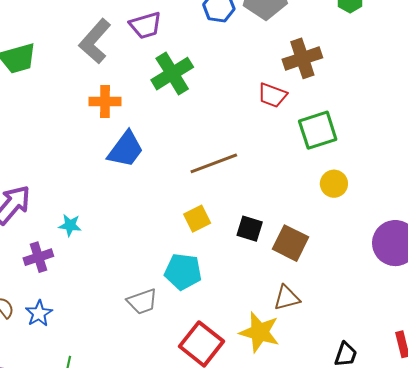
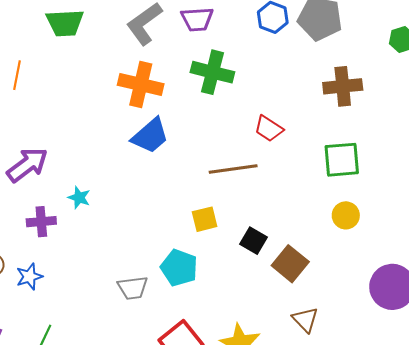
green cross: (172, 74) -> (212, 72), turned 33
red trapezoid: (272, 95) -> (269, 129), moved
orange cross: (105, 101) -> (141, 85), size x1.4
brown triangle: (287, 298) -> (305, 320), moved, turned 48

